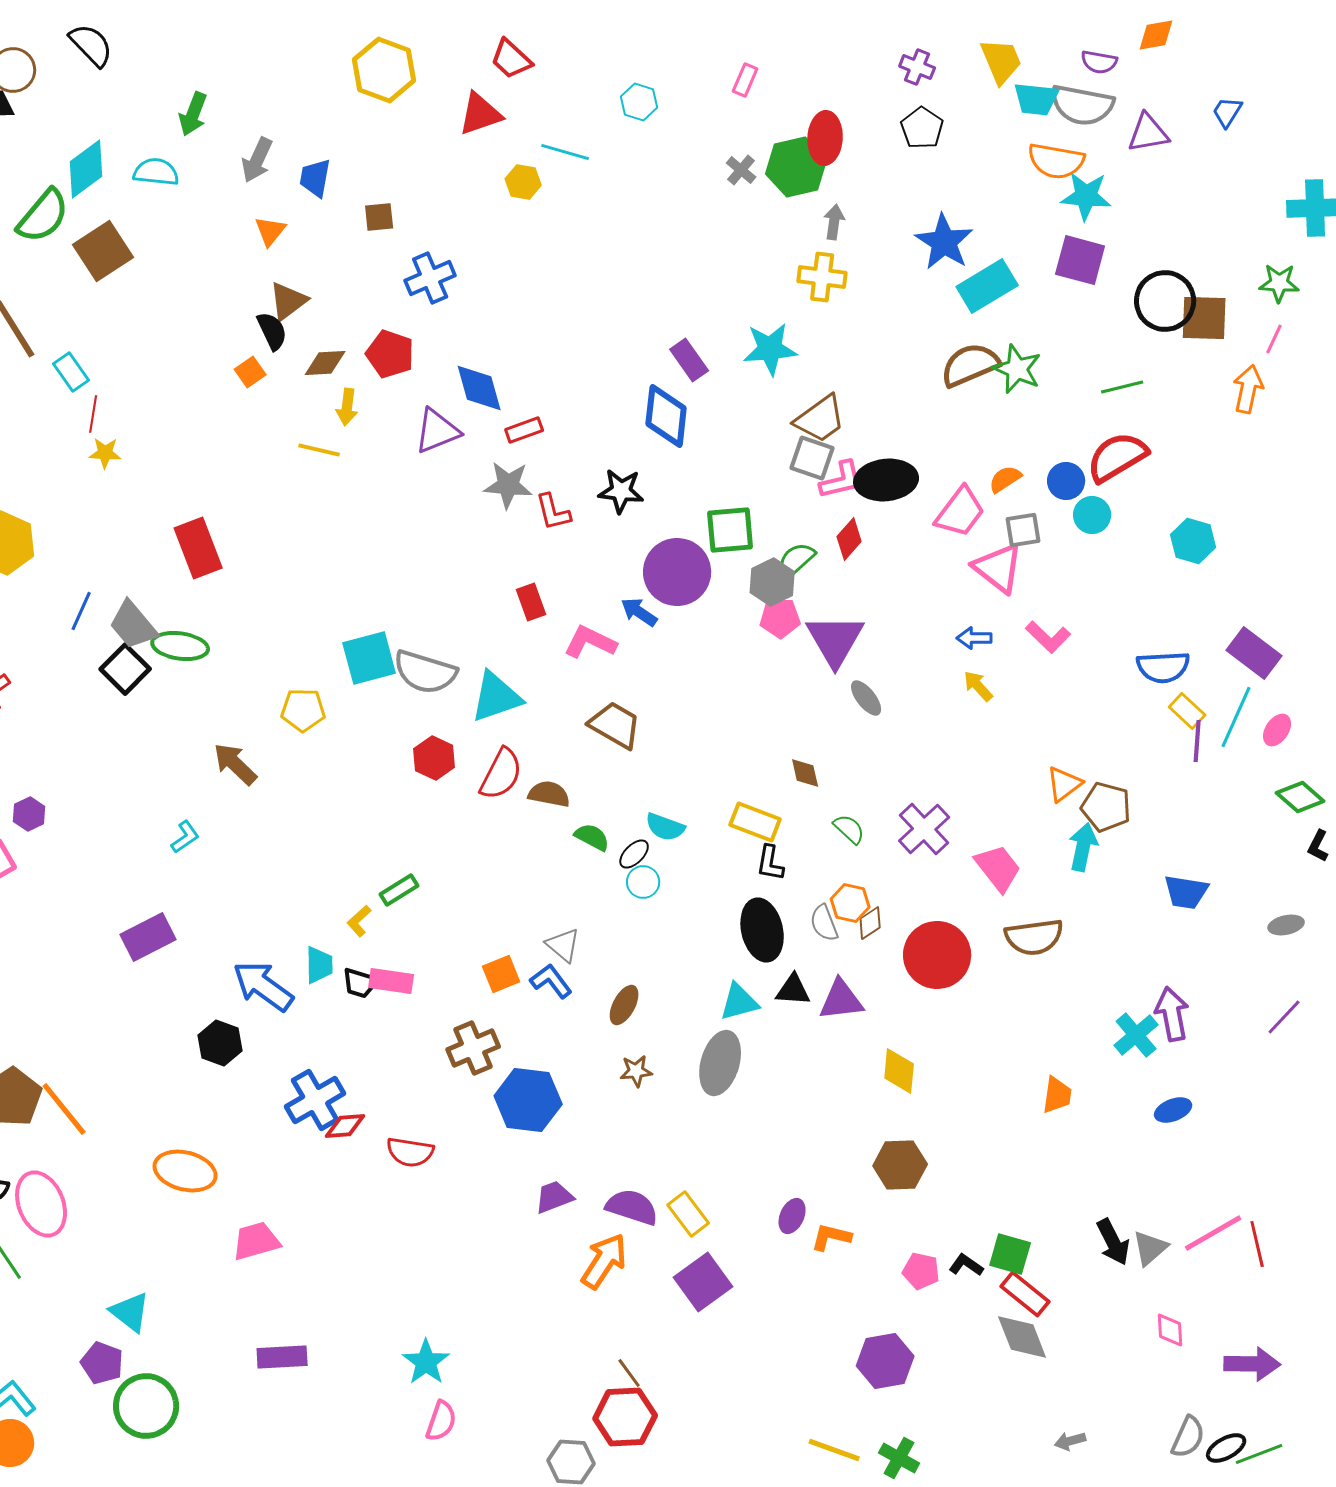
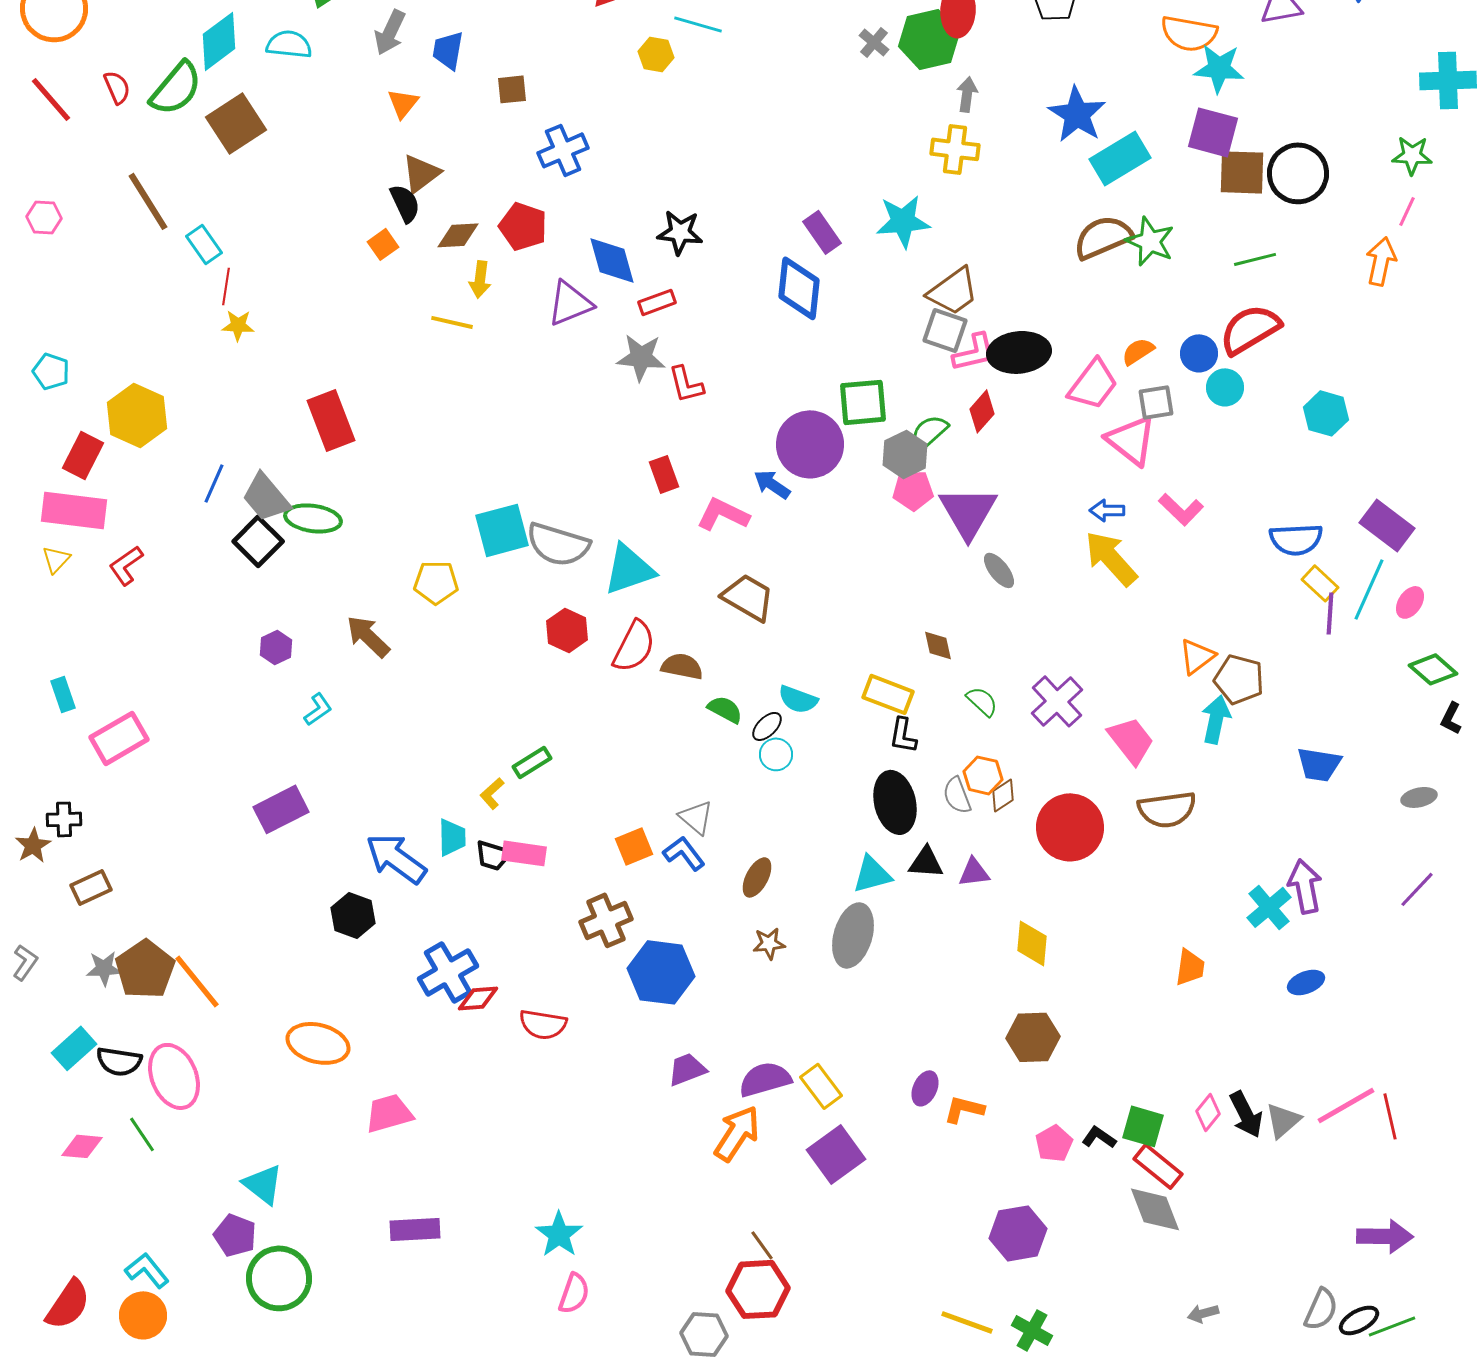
brown square: (1204, 318) -> (1242, 172), moved
black star: (621, 491) -> (680, 232), moved
yellow arrow: (978, 686) -> (1111, 558), size x1.8
purple hexagon: (29, 814) -> (276, 647), moved
purple triangle: (841, 1000) -> (974, 872), size x0.7
purple semicircle: (632, 1207) -> (765, 1079), turned -34
pink pentagon: (921, 1271) -> (1054, 1143), turned 30
pink diamond: (1170, 1330) -> (1208, 1112), moved, turned 42

